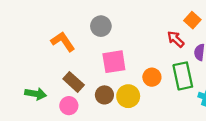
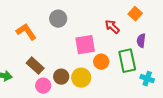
red arrow: (176, 39) -> (112, 27), moved
pink square: (114, 62) -> (85, 45), moved
pink circle: (69, 106) -> (43, 86), moved

